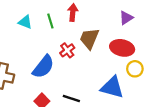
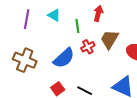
green line: (50, 21) -> (77, 26), moved

